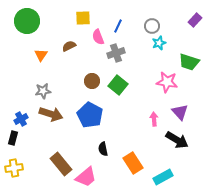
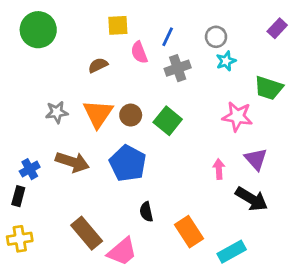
gray cross: (116, 53) -> (178, 68), moved
orange triangle: (41, 55) -> (98, 114), moved, size x1.6
gray star: (43, 91) -> (57, 112), moved

